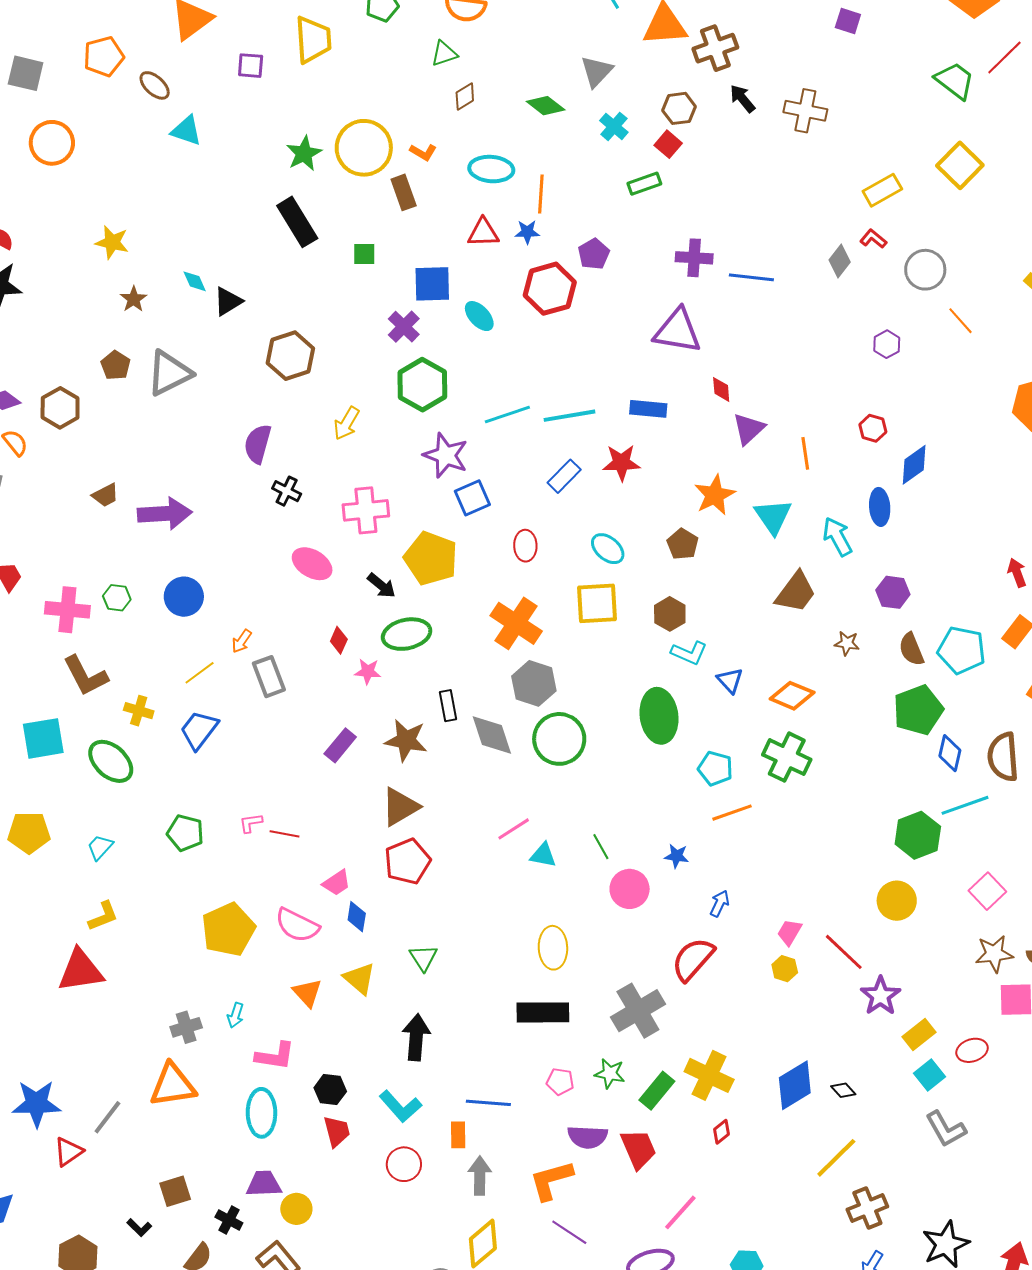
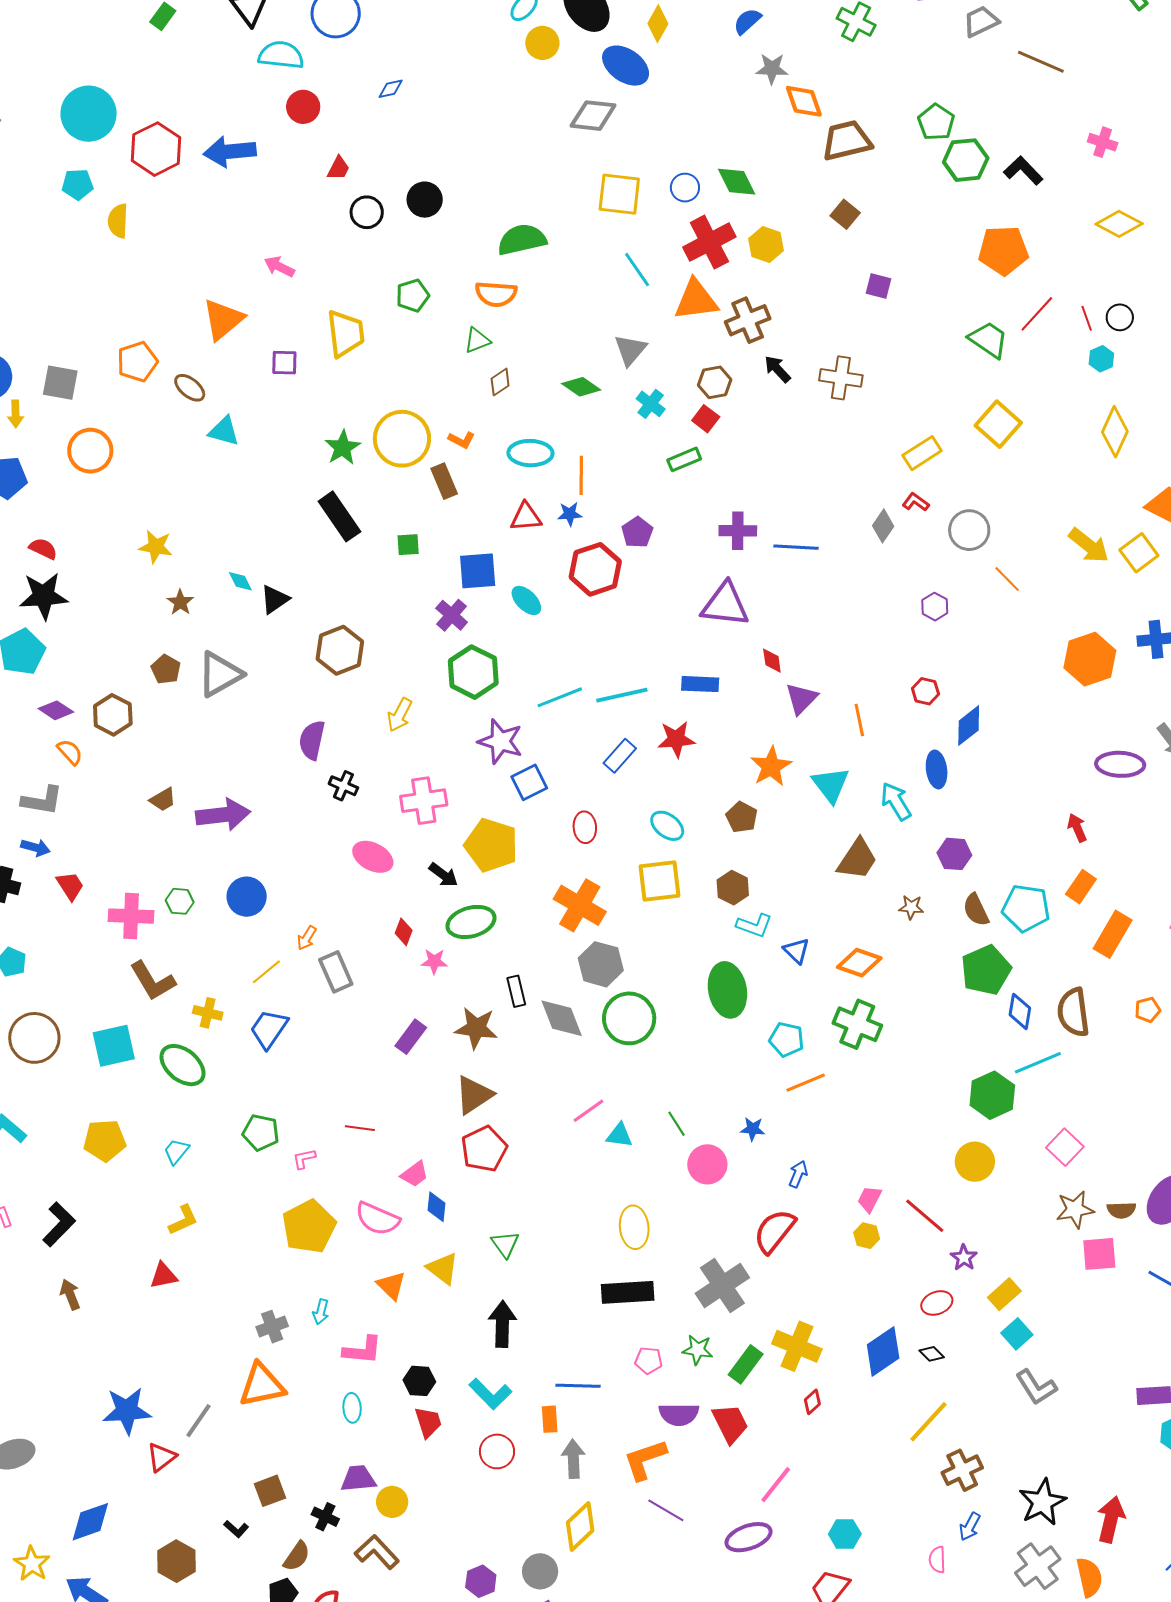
pink L-shape: (251, 823) -> (304, 1159), moved
red triangle: (80, 971) -> (164, 1276), size x0.6
purple star: (881, 996) -> (964, 1258), size x0.7
red ellipse: (972, 1050) -> (937, 1303), moved
cyan ellipse: (261, 1113) -> (352, 1408), size x0.6

